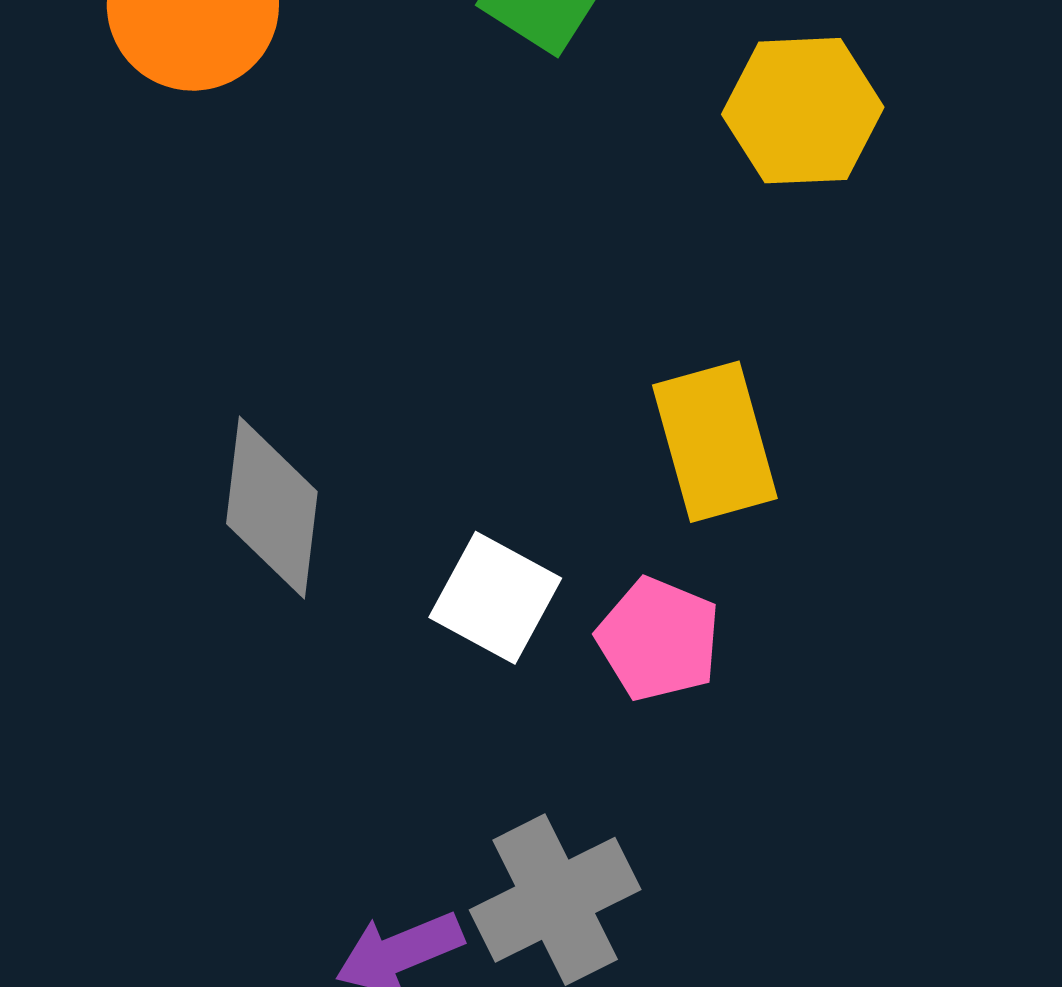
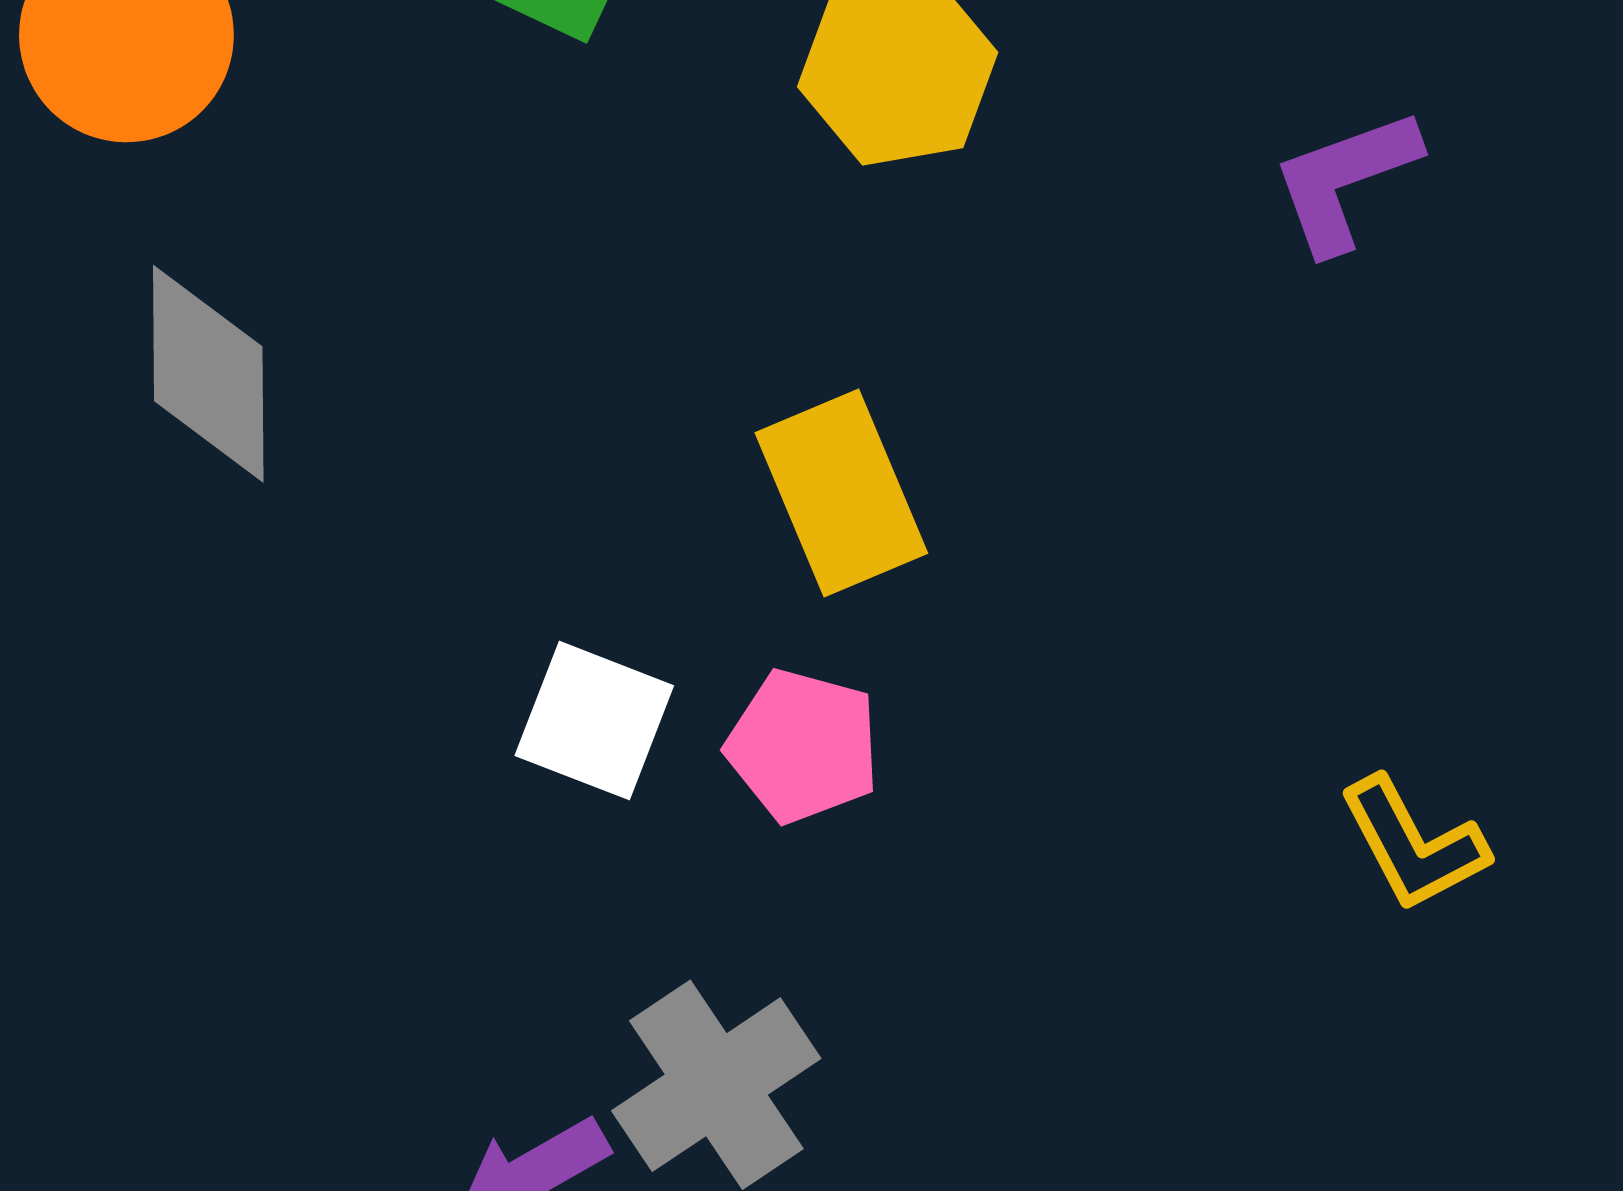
gray diamond: (272, 508) -> (208, 374), moved

